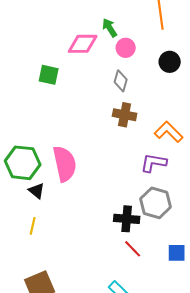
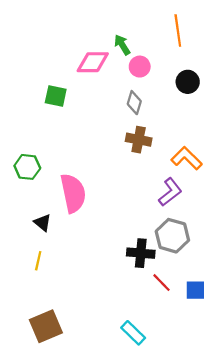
green hexagon: (23, 163) -> (27, 167), moved, size x0.7
purple L-shape: (154, 163) -> (170, 192), turned 132
red line: (133, 249) -> (161, 283), moved

